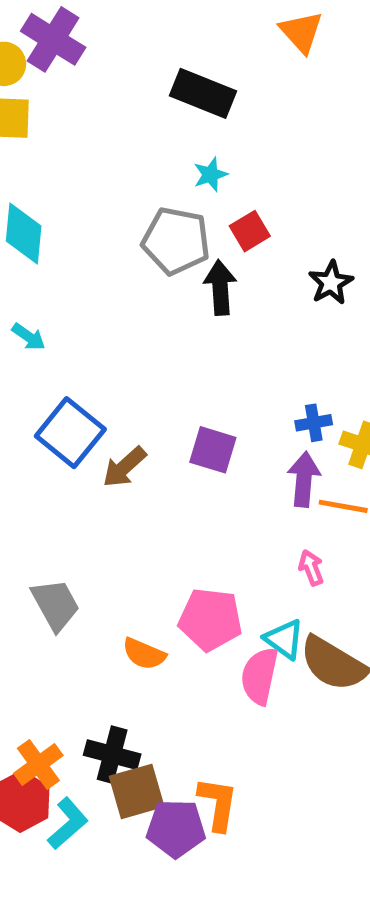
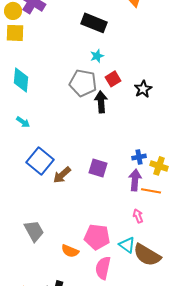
black star: (331, 283) -> (143, 89), moved
pink semicircle: (260, 676) -> (103, 268), moved

